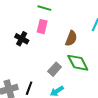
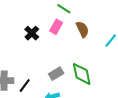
brown semicircle: (71, 38) -> (82, 29), moved, turned -63

